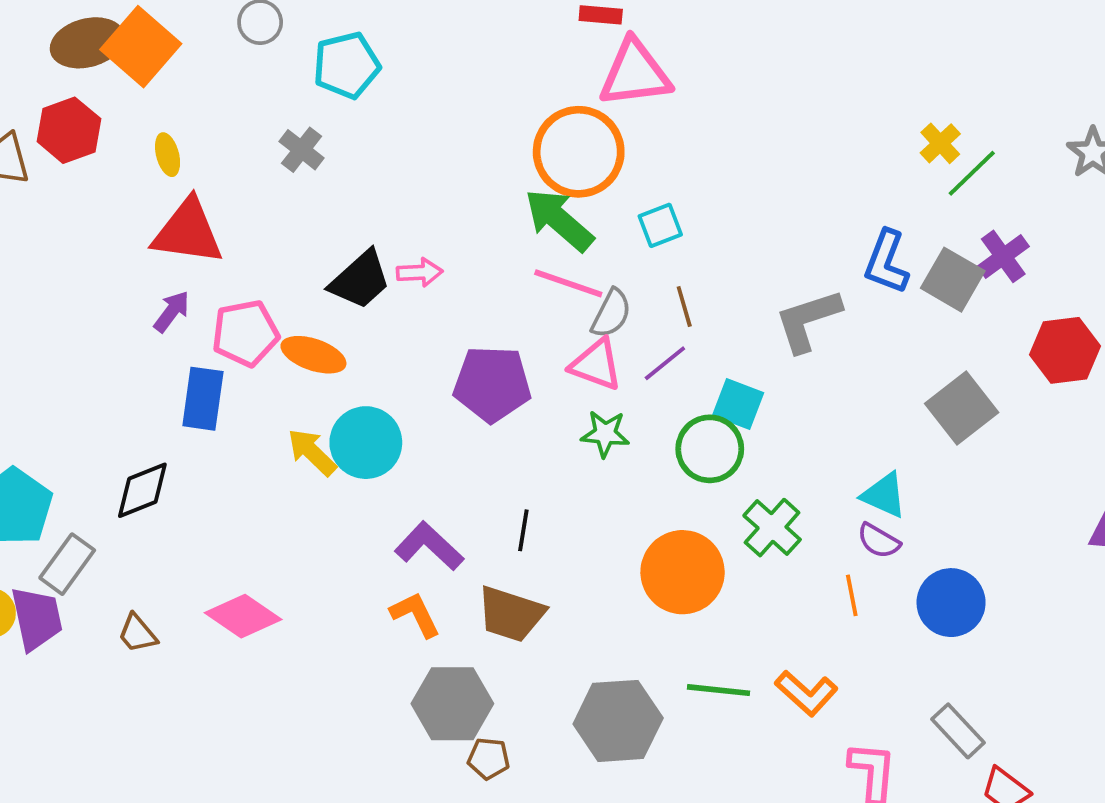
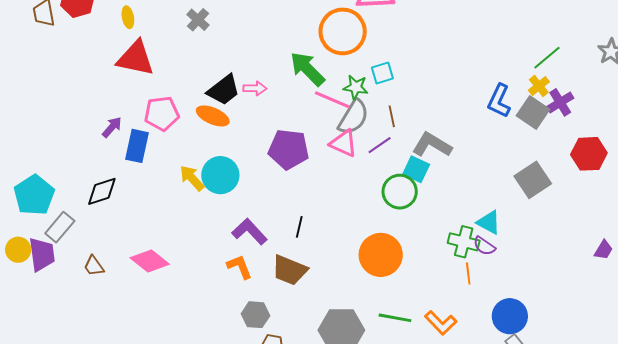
yellow cross: (940, 143) -> (539, 86), moved
green arrow: (559, 220) -> (307, 69), moved
purple arrow: (172, 312) -> (112, 127), moved
gray semicircle: (611, 314) -> (353, 117), size x1.4
gray L-shape: (808, 320) -> (432, 145), moved, turned 45
orange ellipse: (313, 355) -> (213, 116), moved
green star: (605, 434) -> (356, 87), moved
green cross: (772, 528) -> (464, 242), moved, turned -32
blue circle: (951, 603) -> (510, 316), moved
gray hexagon: (452, 704) -> (256, 315), size x0.7

